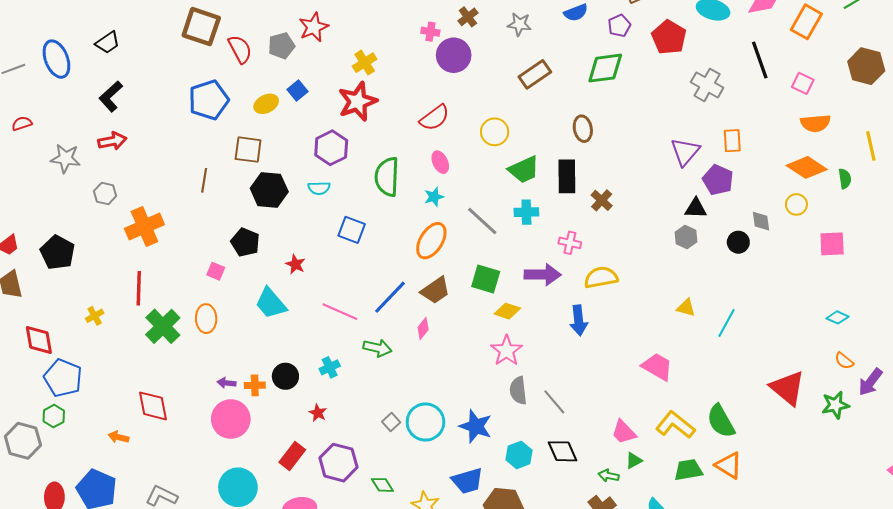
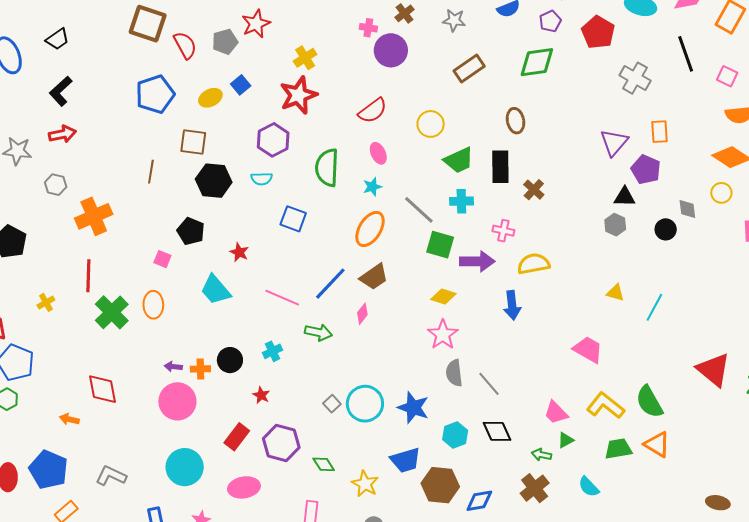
green square: (486, 279) -> (440, 245), moved

